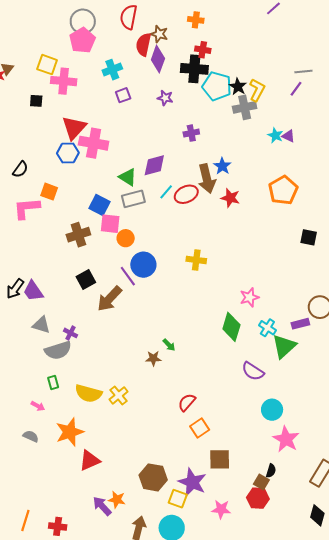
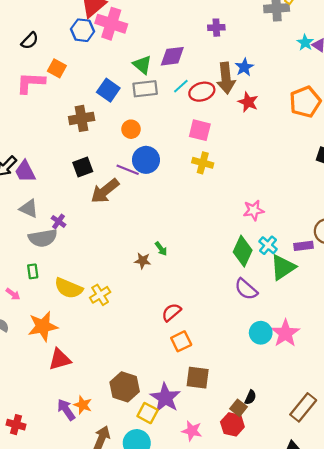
pink square: (110, 224) -> (200, 130), moved
purple line: (128, 276) -> (128, 170), turned -40
green diamond: (231, 327) -> (243, 251), moved
pink star: (286, 439) -> (285, 333), moved

